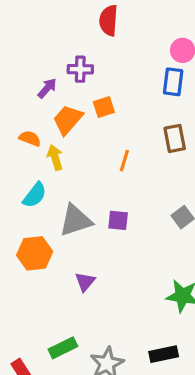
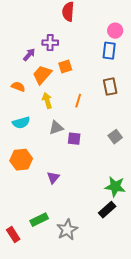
yellow arrow: (55, 157) -> (47, 101), moved
cyan semicircle: (35, 195) -> (21, 123), turned 36
gray triangle: (76, 220) -> (56, 128), moved, size x0.7
black rectangle: (164, 354) -> (107, 210), moved, turned -30

